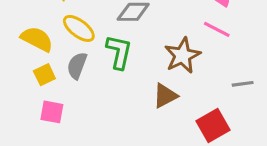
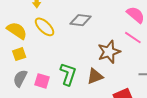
green L-shape: (119, 52) -> (68, 74), moved
gray semicircle: (77, 66) -> (20, 78), moved
pink square: (52, 112) -> (42, 81), moved

